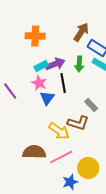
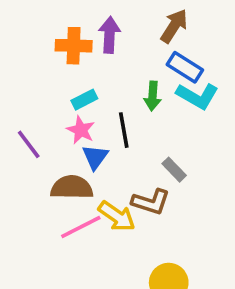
brown arrow: (81, 32) -> (174, 26), moved
purple arrow: (55, 64) -> (109, 35), moved, turned -66
brown semicircle: (34, 152) -> (72, 187), moved
pink line: (61, 157) -> (81, 227), moved

